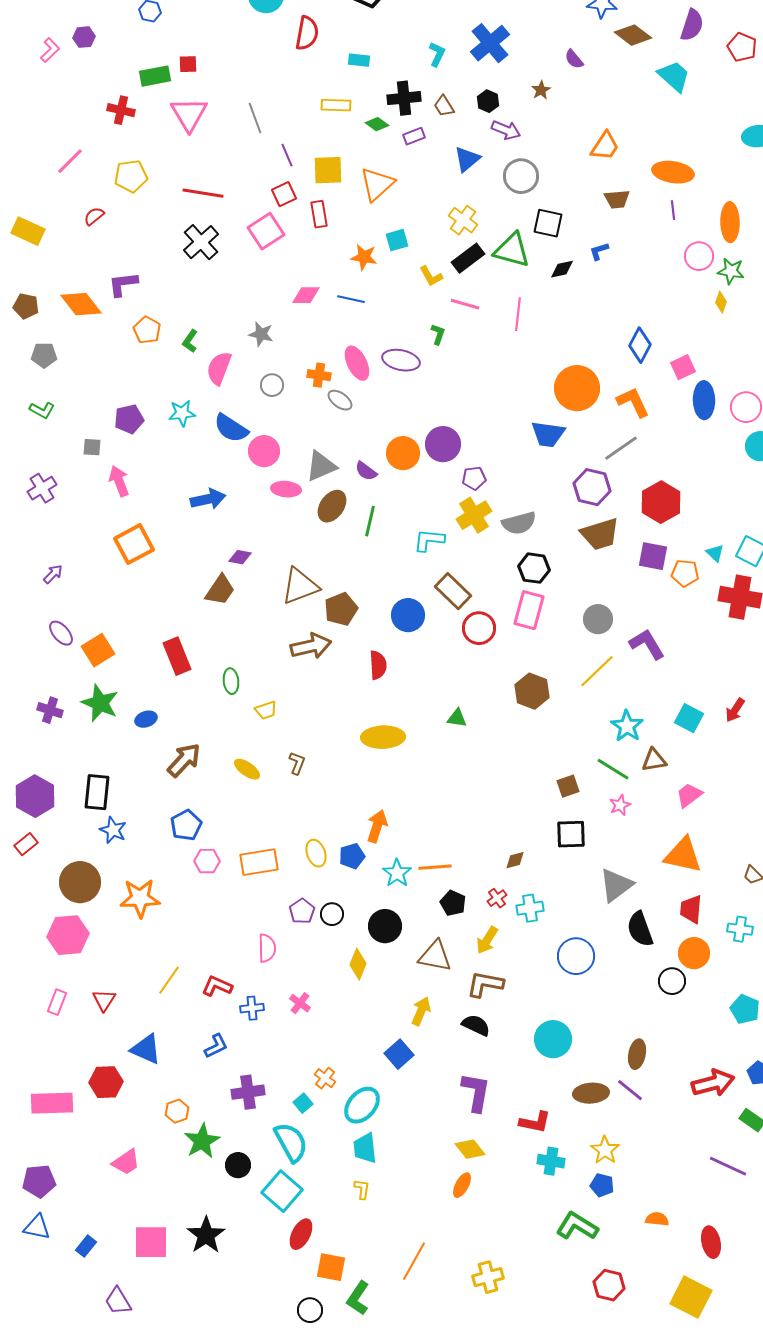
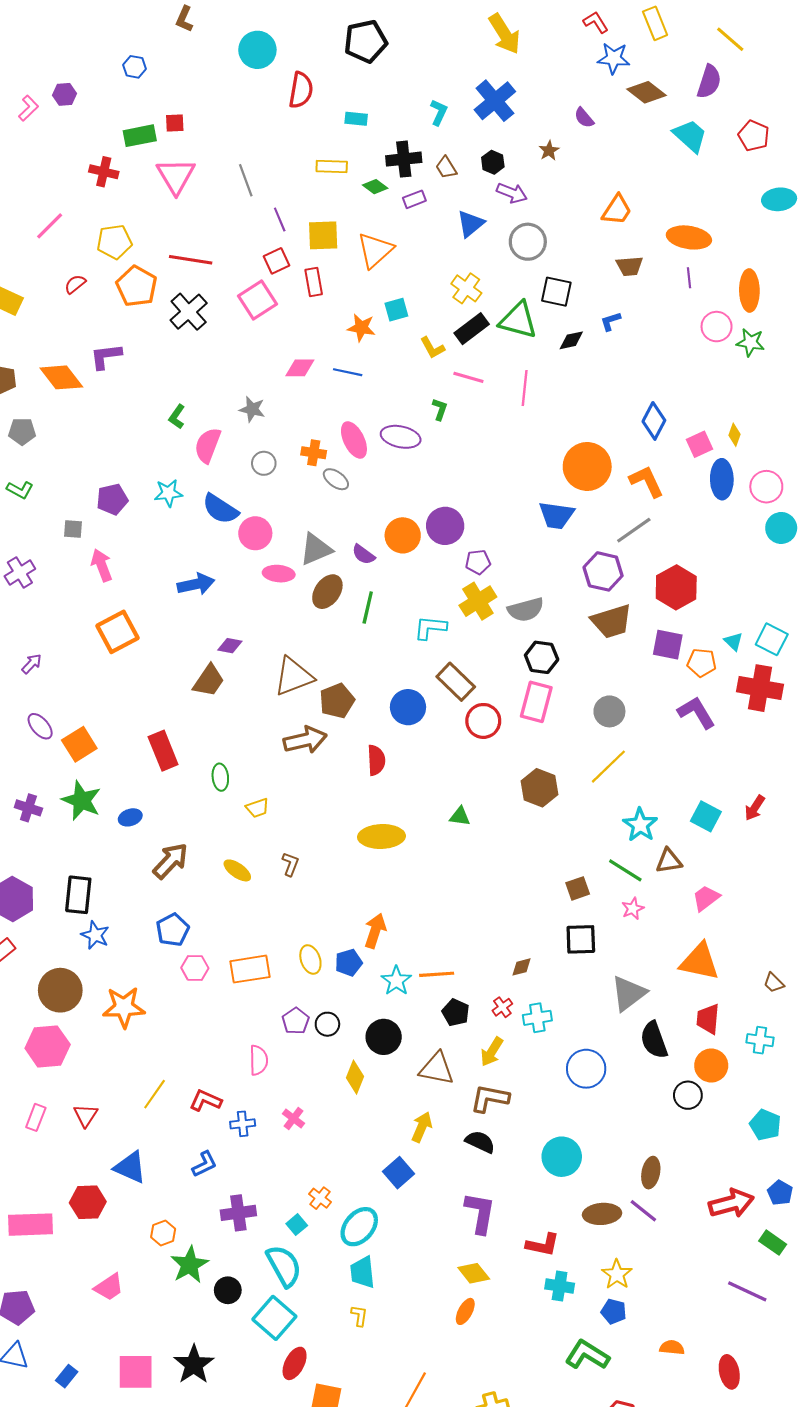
red pentagon: (742, 47) -> (754, 136), moved
yellow diamond: (721, 302) -> (735, 435), moved
orange pentagon: (147, 330) -> (137, 286), moved, size x1.4
purple L-shape: (647, 644) -> (696, 712), moved

